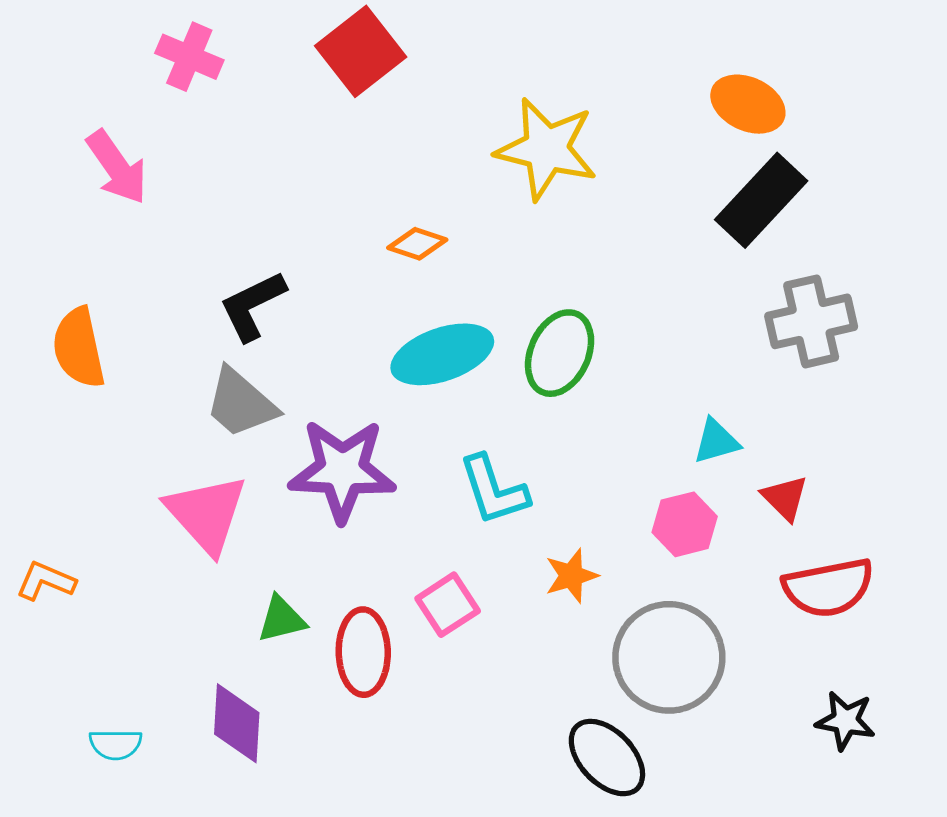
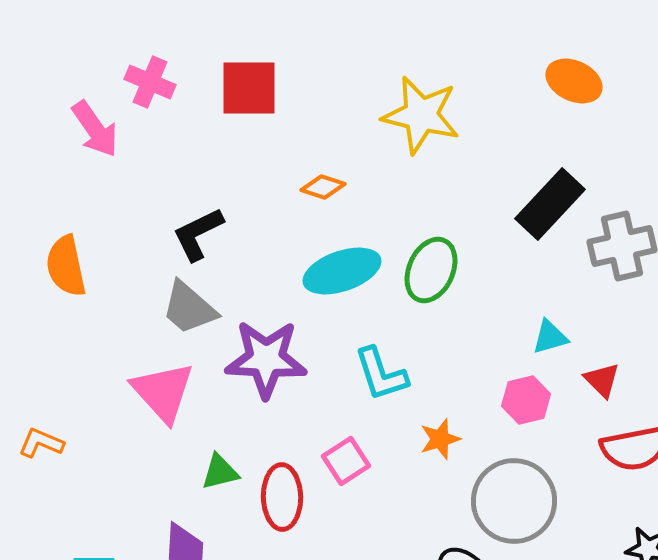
red square: (361, 51) -> (249, 88), moved, turned 38
pink cross: (189, 57) -> (150, 82), moved
black rectangle: (761, 200) -> (550, 204), moved

